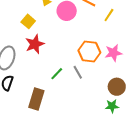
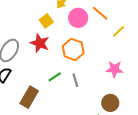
yellow square: (28, 21) -> (46, 21), moved
red star: (35, 44) -> (40, 43), turned 30
orange hexagon: (89, 51) -> (73, 49), moved

